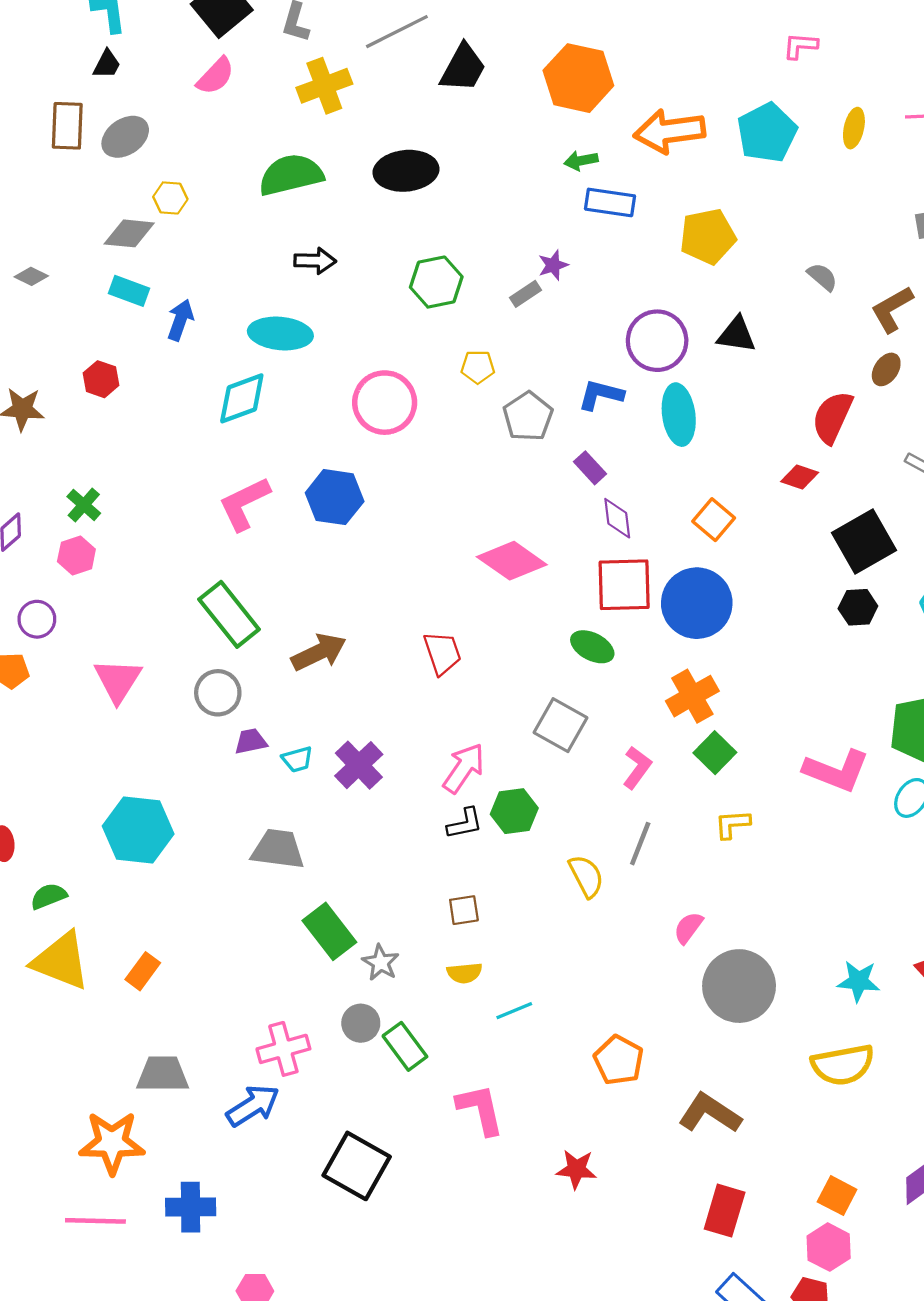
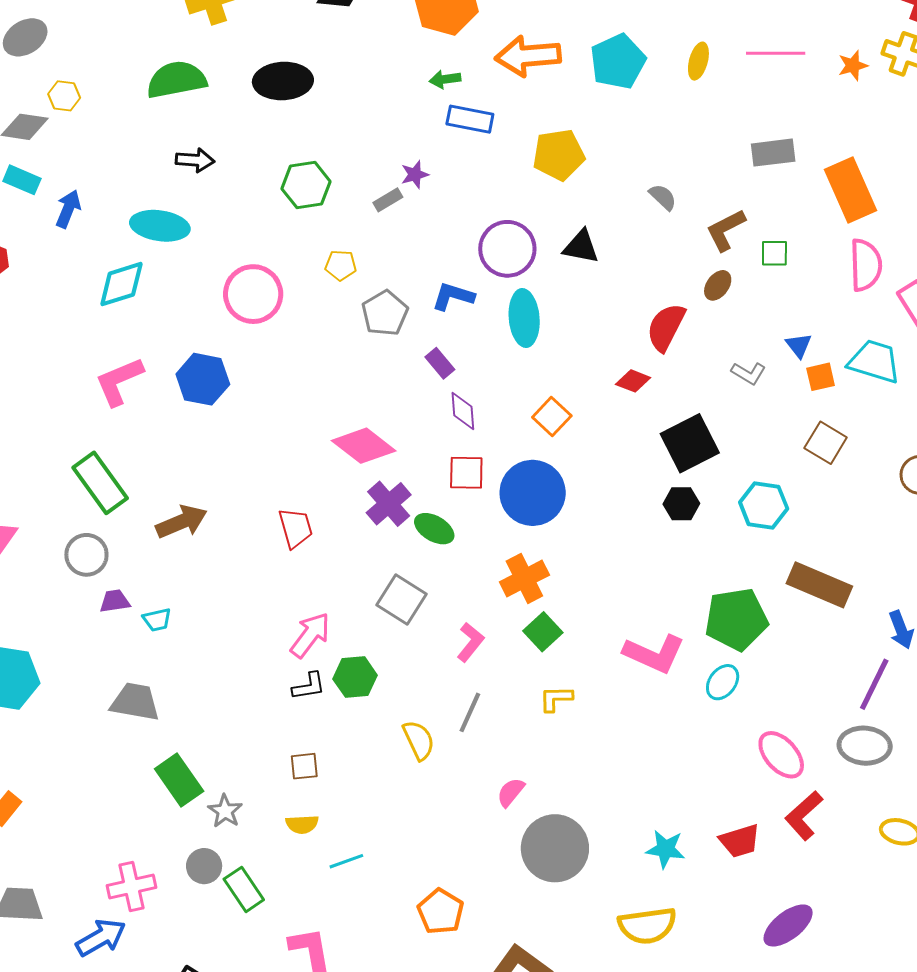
red square: (624, 585) -> (466, 473), size x0.7
purple cross: (359, 765) -> (389, 504), moved

